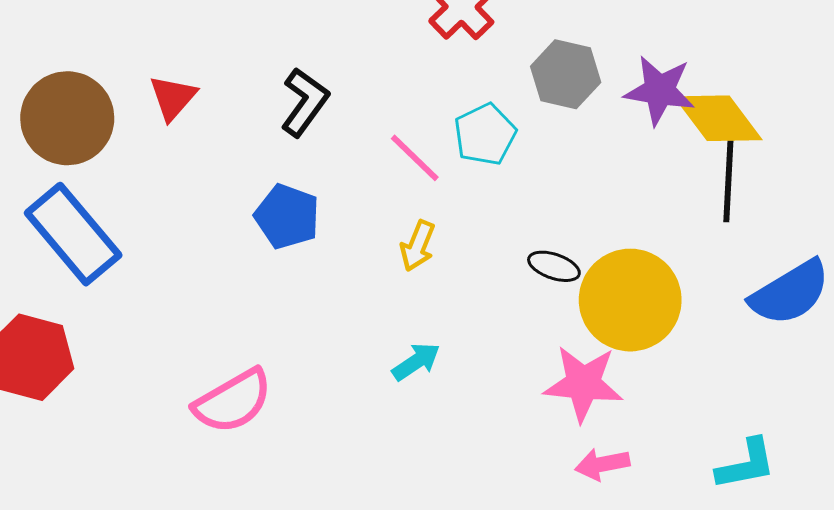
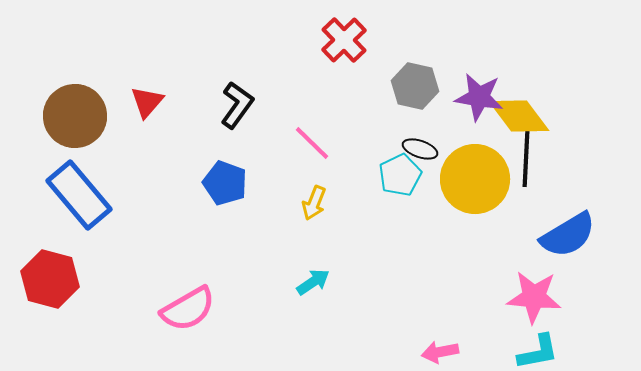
cyan pentagon: (485, 134) -> (400, 175), moved
black ellipse: (554, 266) -> (420, 149), moved
yellow circle: (630, 300) -> (475, 179), moved
pink star: (583, 384) -> (534, 297), moved

